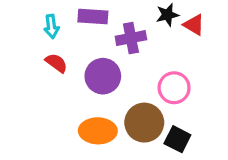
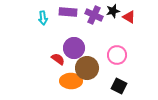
purple cross: (131, 38) -> (94, 15), moved, turned 36
red semicircle: (56, 63) -> (58, 59), moved
brown circle: (144, 123) -> (87, 68), moved

